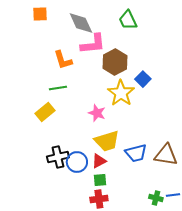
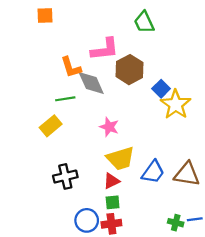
gray diamond: (81, 23) -> (91, 83), moved
yellow star: (121, 93) -> (176, 104), moved
blue trapezoid: (136, 153) -> (153, 172), turned -40
blue circle: (77, 162) -> (87, 220), moved

